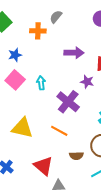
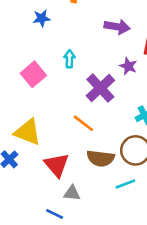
pink square: (15, 80) -> (33, 74), moved
yellow triangle: (22, 128) -> (28, 132), moved
brown semicircle: (76, 156) -> (101, 158), size x1.5

